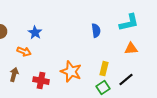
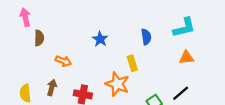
blue star: (35, 33) -> (100, 39), moved
yellow rectangle: (104, 69) -> (132, 63), moved, turned -32

